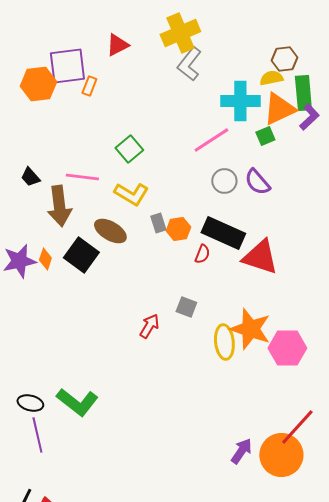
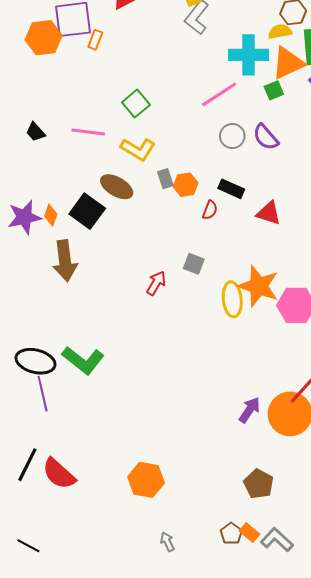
brown arrow: (59, 206) -> (65, 261), moved
black rectangle: (223, 233) -> (231, 189), size x0.6
red triangle: (260, 257) -> (269, 213), size x0.7
black ellipse: (30, 403) -> (35, 361), size x1.5

